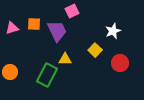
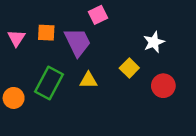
pink triangle: (12, 28) -> (16, 38), turned -40
green rectangle: (47, 75) -> (49, 83), moved

